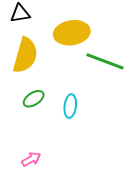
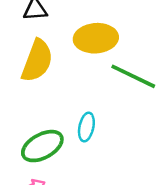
green ellipse: (34, 99) -> (42, 146), moved, size x1.6

